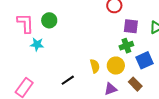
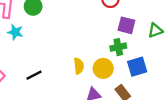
black line: (68, 80) -> (34, 75), moved

